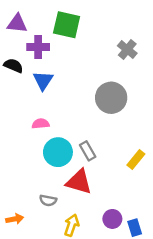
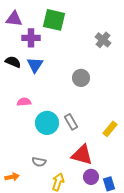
black semicircle: (13, 66) -> (13, 62), moved
gray circle: (111, 98) -> (81, 78), moved, size x0.7
pink semicircle: (41, 124) -> (24, 102), moved
red triangle: (79, 182) -> (82, 155), moved

